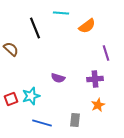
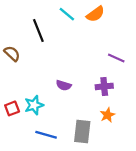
cyan line: (61, 13) -> (67, 14), turned 35
orange semicircle: (87, 26) -> (95, 14), moved
purple line: (106, 53) -> (116, 58), turned -49
gray rectangle: (75, 120) -> (82, 131), size x1.5

